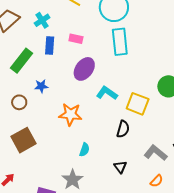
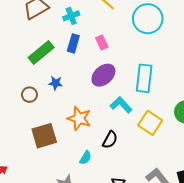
pink rectangle: (76, 39) -> (102, 42), turned 40
cyan rectangle: (120, 42) -> (144, 78), moved
black semicircle: (123, 129) -> (110, 140), moved
brown square: (24, 140) -> (44, 136), moved

